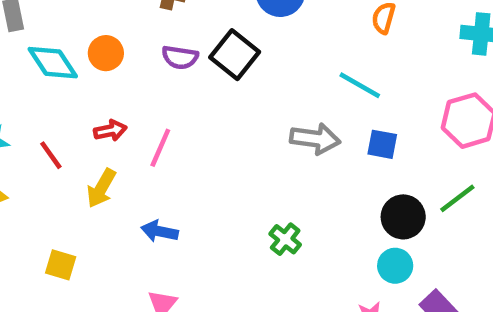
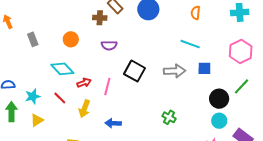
orange circle: (106, 53) -> (71, 39), moved
black square: (235, 55) -> (135, 71), moved
cyan diamond: (53, 63) -> (62, 69), moved

